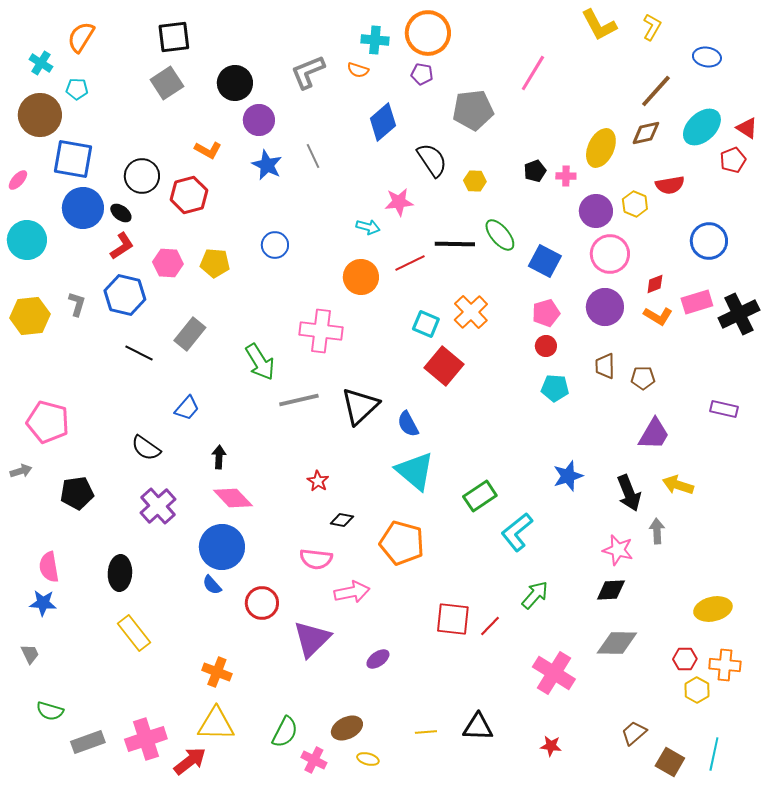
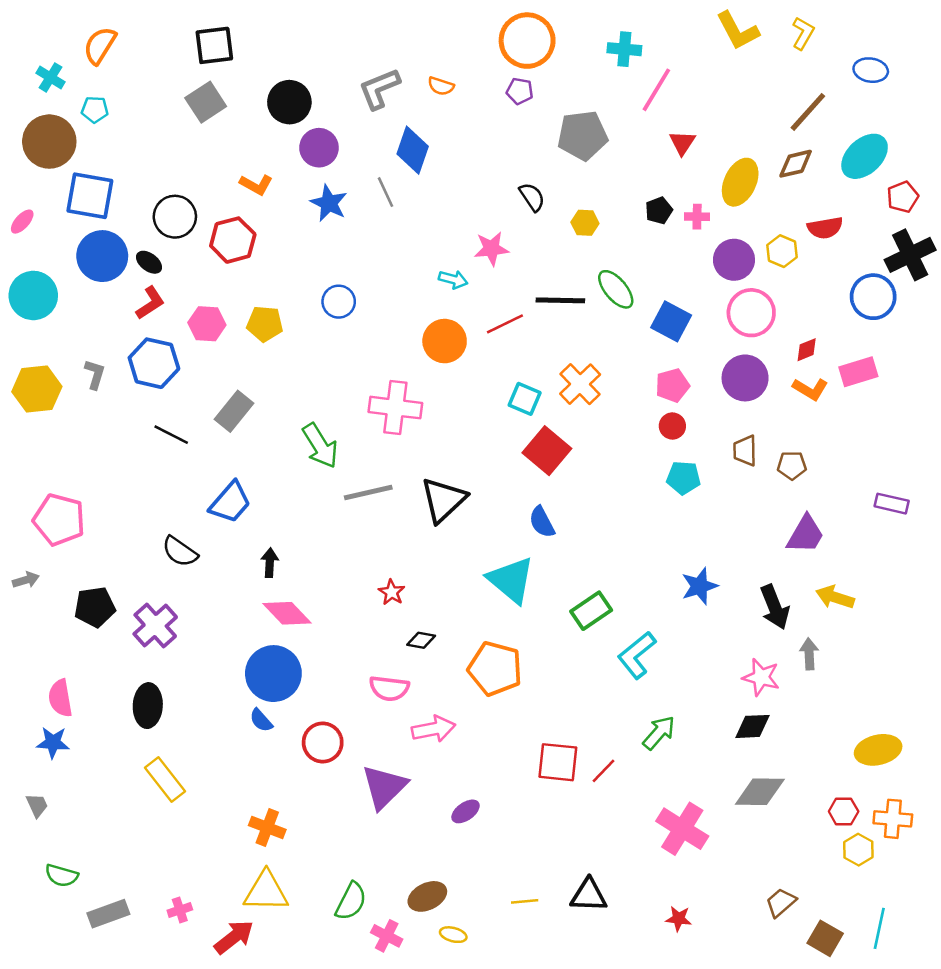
cyan cross: (375, 40) -> (624, 49), moved
blue diamond: (383, 122) -> (413, 150), moved, turned -30
red triangle: (747, 128) -> (682, 143), moved, turned 30
black semicircle: (432, 160) -> (532, 197), size x0.7
black cross: (739, 314) -> (910, 255), moved
blue trapezoid: (187, 408) -> (230, 502), size x1.4
blue semicircle: (408, 424) -> (542, 522), moved
purple cross: (158, 506) -> (155, 626), moved
pink cross: (146, 739) -> (180, 910), size x0.5

